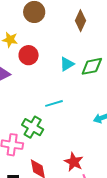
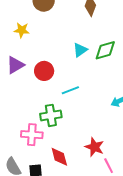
red circle: (29, 55) -> (44, 71), moved
green cross: (33, 127) -> (51, 115), turned -35

